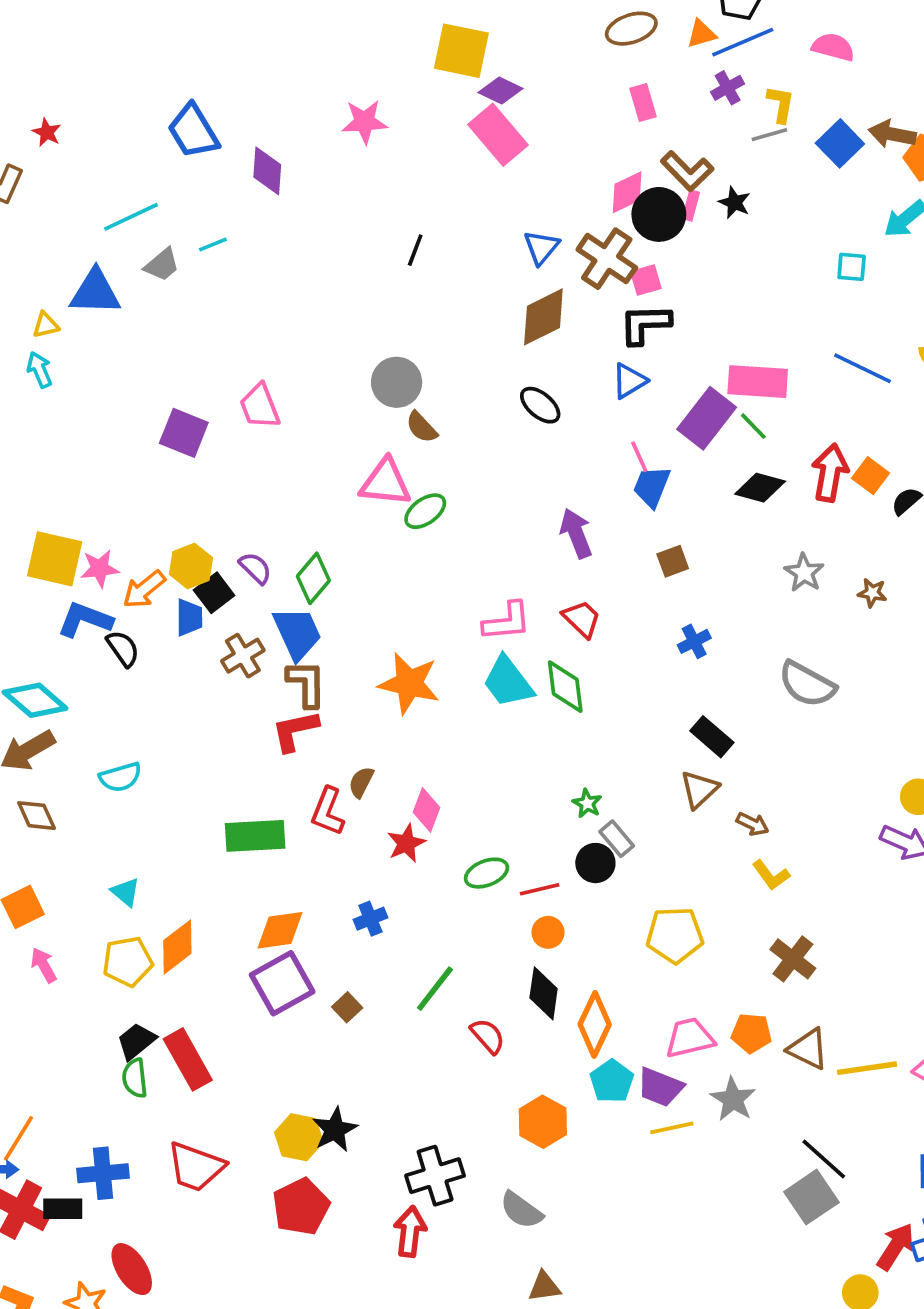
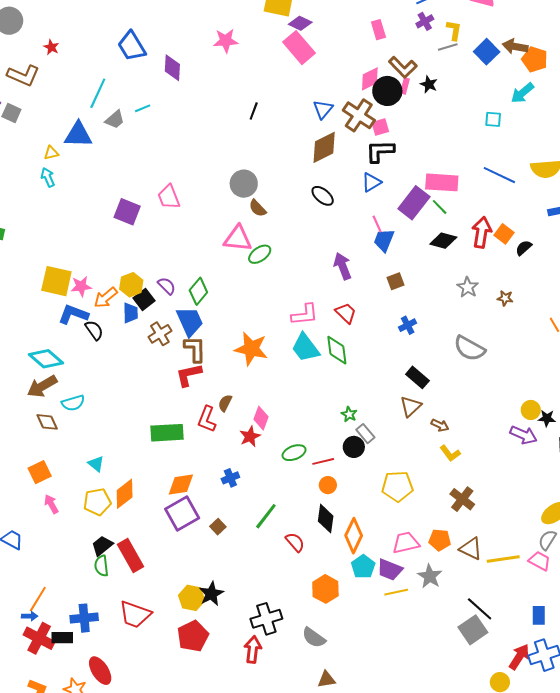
cyan line: (131, 217) -> (98, 93), turned -40
cyan semicircle: (120, 777) -> (73, 403), moved

